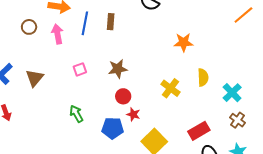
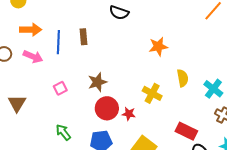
pink arrow: (57, 34) -> (33, 57), turned 132
red circle: (123, 96) -> (107, 108), size x1.5
red star: (133, 114) -> (129, 114), moved
red rectangle: (199, 131) -> (186, 131), turned 65

